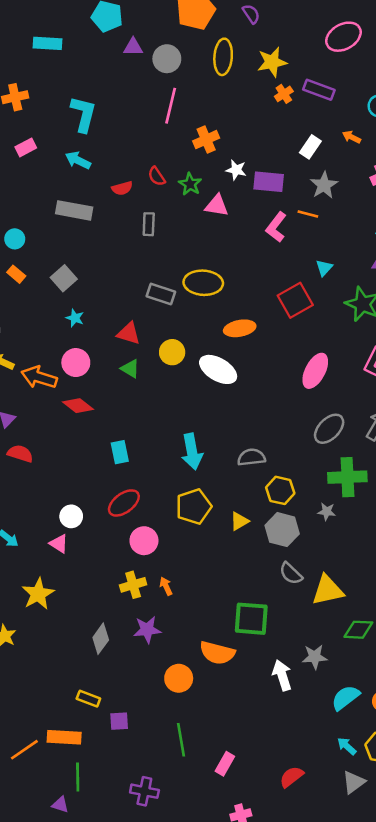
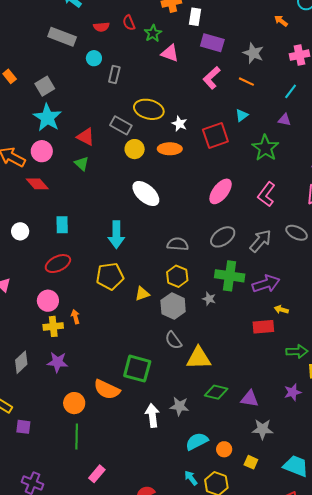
white rectangle: (310, 147) -> (195, 17), moved, turned -36
white star: (236, 170) -> (179, 124), moved
gray star: (324, 185) -> (253, 53), turned -30
orange line: (308, 214) -> (246, 82), moved
gray rectangle: (149, 224) -> (114, 74), moved
cyan circle: (15, 239) -> (94, 58), moved
gray rectangle: (161, 294) -> (121, 125), moved
cyan star: (75, 318) -> (47, 118), size x2.0
yellow circle: (172, 352) -> (135, 149), moved
white ellipse: (218, 369) -> (146, 193), moved
gray semicircle: (251, 457) -> (178, 244), moved
white circle: (71, 516) -> (20, 231), moved
pink circle: (144, 541) -> (48, 301), moved
orange arrow: (166, 586) -> (75, 317), moved
green line: (181, 740) -> (77, 437), moved

